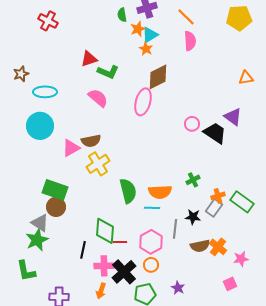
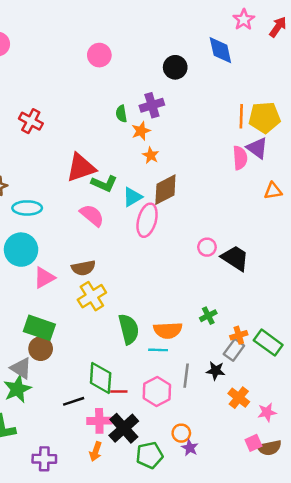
orange line: (186, 17) -> (241, 116), moved, turned 48
cyan triangle: (150, 35) -> (132, 197), moved
pink semicircle: (190, 41) -> (240, 158), moved
red triangle: (89, 59) -> (81, 168), size x1.5
purple triangle: (233, 117) -> (257, 148), moved
pink triangle: (71, 148) -> (44, 278), moved
black star: (193, 217) -> (216, 371), moved
brown semicircle: (200, 246) -> (269, 448), moved
black line: (83, 250) -> (74, 401), turned 60
orange circle: (151, 265) -> (181, 433), moved

